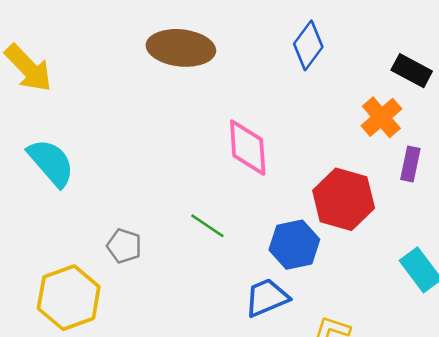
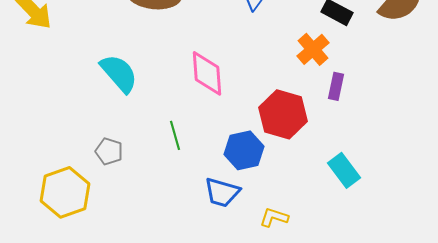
cyan semicircle: (51, 163) -> (119, 73), moved
green line: (207, 226) -> (175, 135), turned 40
blue trapezoid: (267, 298) -> (222, 192), turned -141

